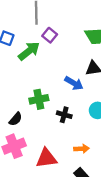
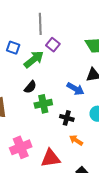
black semicircle: (16, 119) -> (30, 87), moved
orange arrow: (81, 149) -> (76, 140), moved, turned -144

